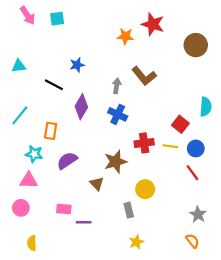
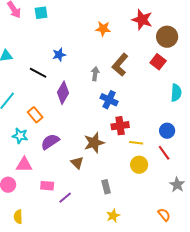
red star: (153, 24) -> (142, 20), moved
brown L-shape: (144, 76) -> (120, 65), turned 80
blue cross: (118, 114) -> (109, 100), moved
red square: (180, 124) -> (158, 62), moved
orange rectangle: (51, 131) -> (35, 115), turned -49
yellow line: (170, 146) -> (136, 143), moved
pink triangle: (29, 180) -> (24, 165), moved
yellow circle: (145, 189) -> (139, 165), moved
gray star: (198, 214) -> (177, 185), moved
purple line: (84, 222) -> (65, 198), turned -40

